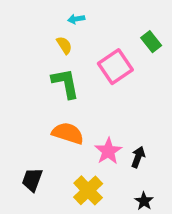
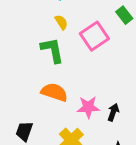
yellow semicircle: (64, 45) -> (61, 22), moved
pink star: (108, 151) -> (88, 107), turned 30

